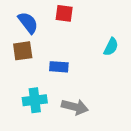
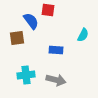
blue semicircle: (28, 23) -> (31, 21), moved
blue rectangle: (59, 67) -> (56, 50), moved

